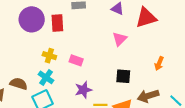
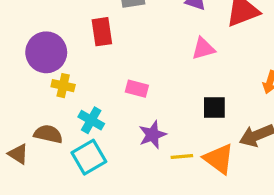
purple circle: (32, 19) -> (46, 52), moved
pink triangle: (120, 39) -> (203, 48), turned 35
yellow cross: (49, 56) -> (63, 86), moved

